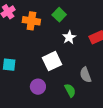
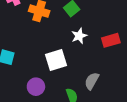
gray semicircle: (86, 75) -> (92, 81), turned 42

